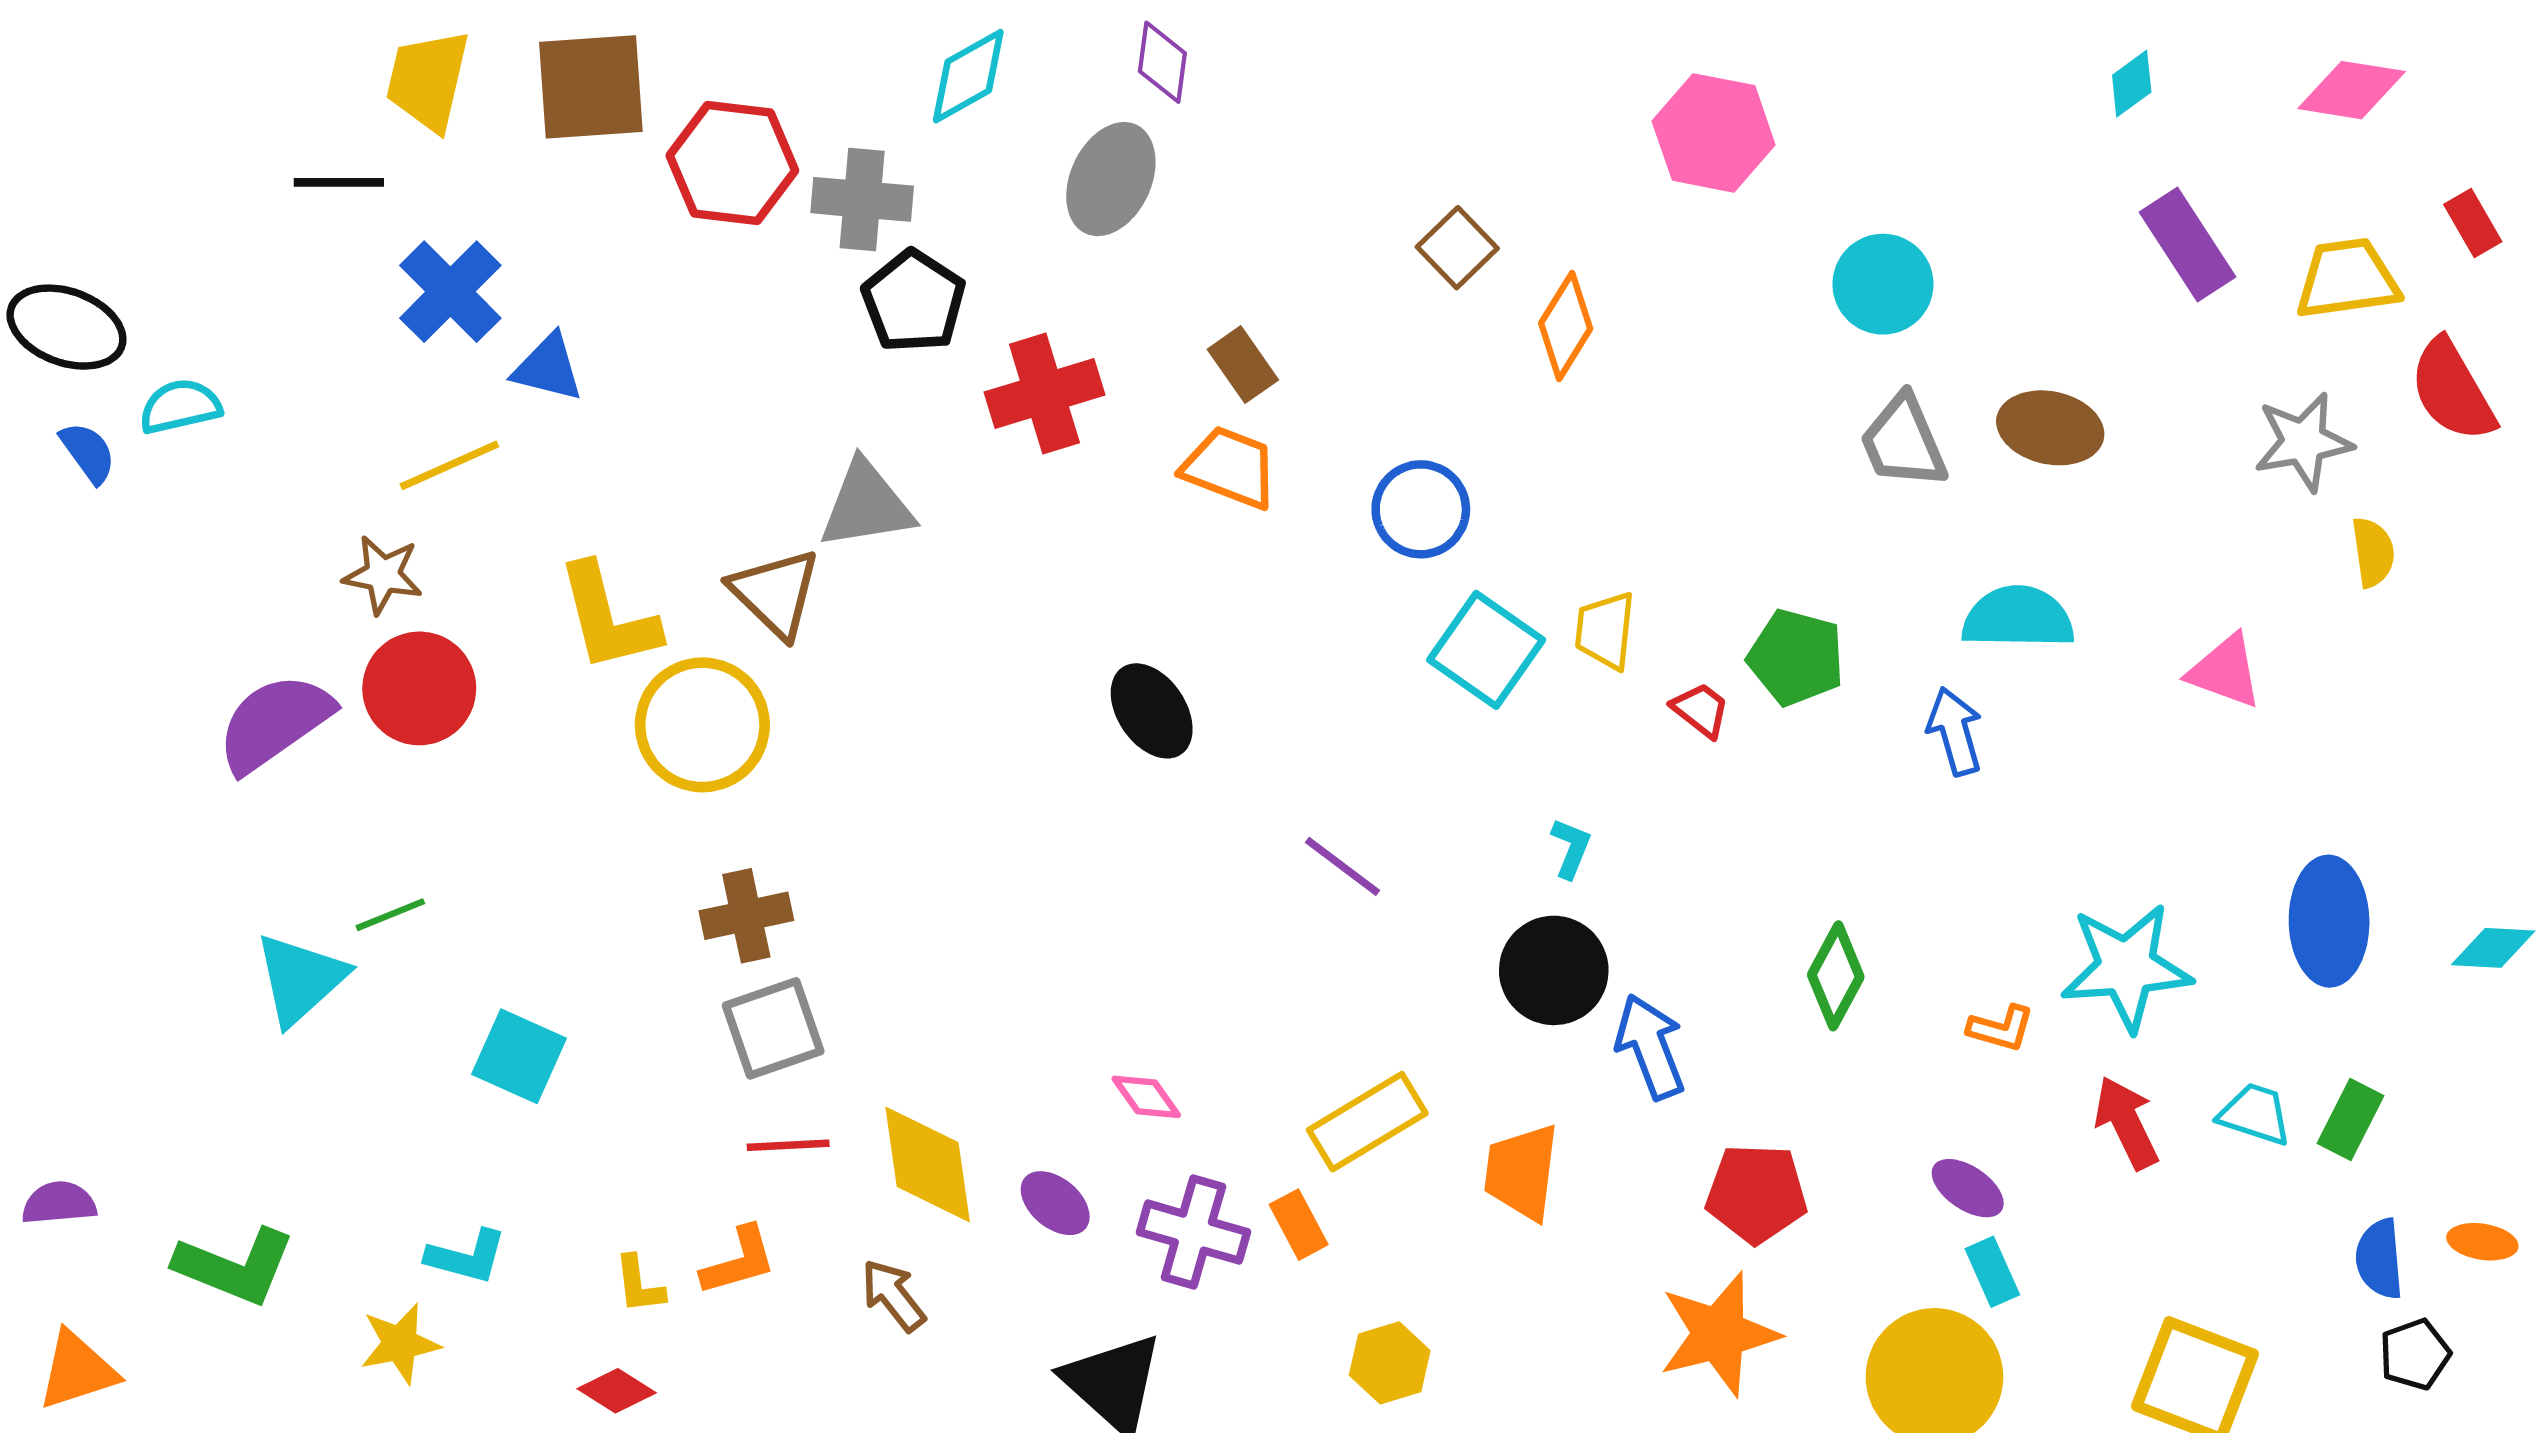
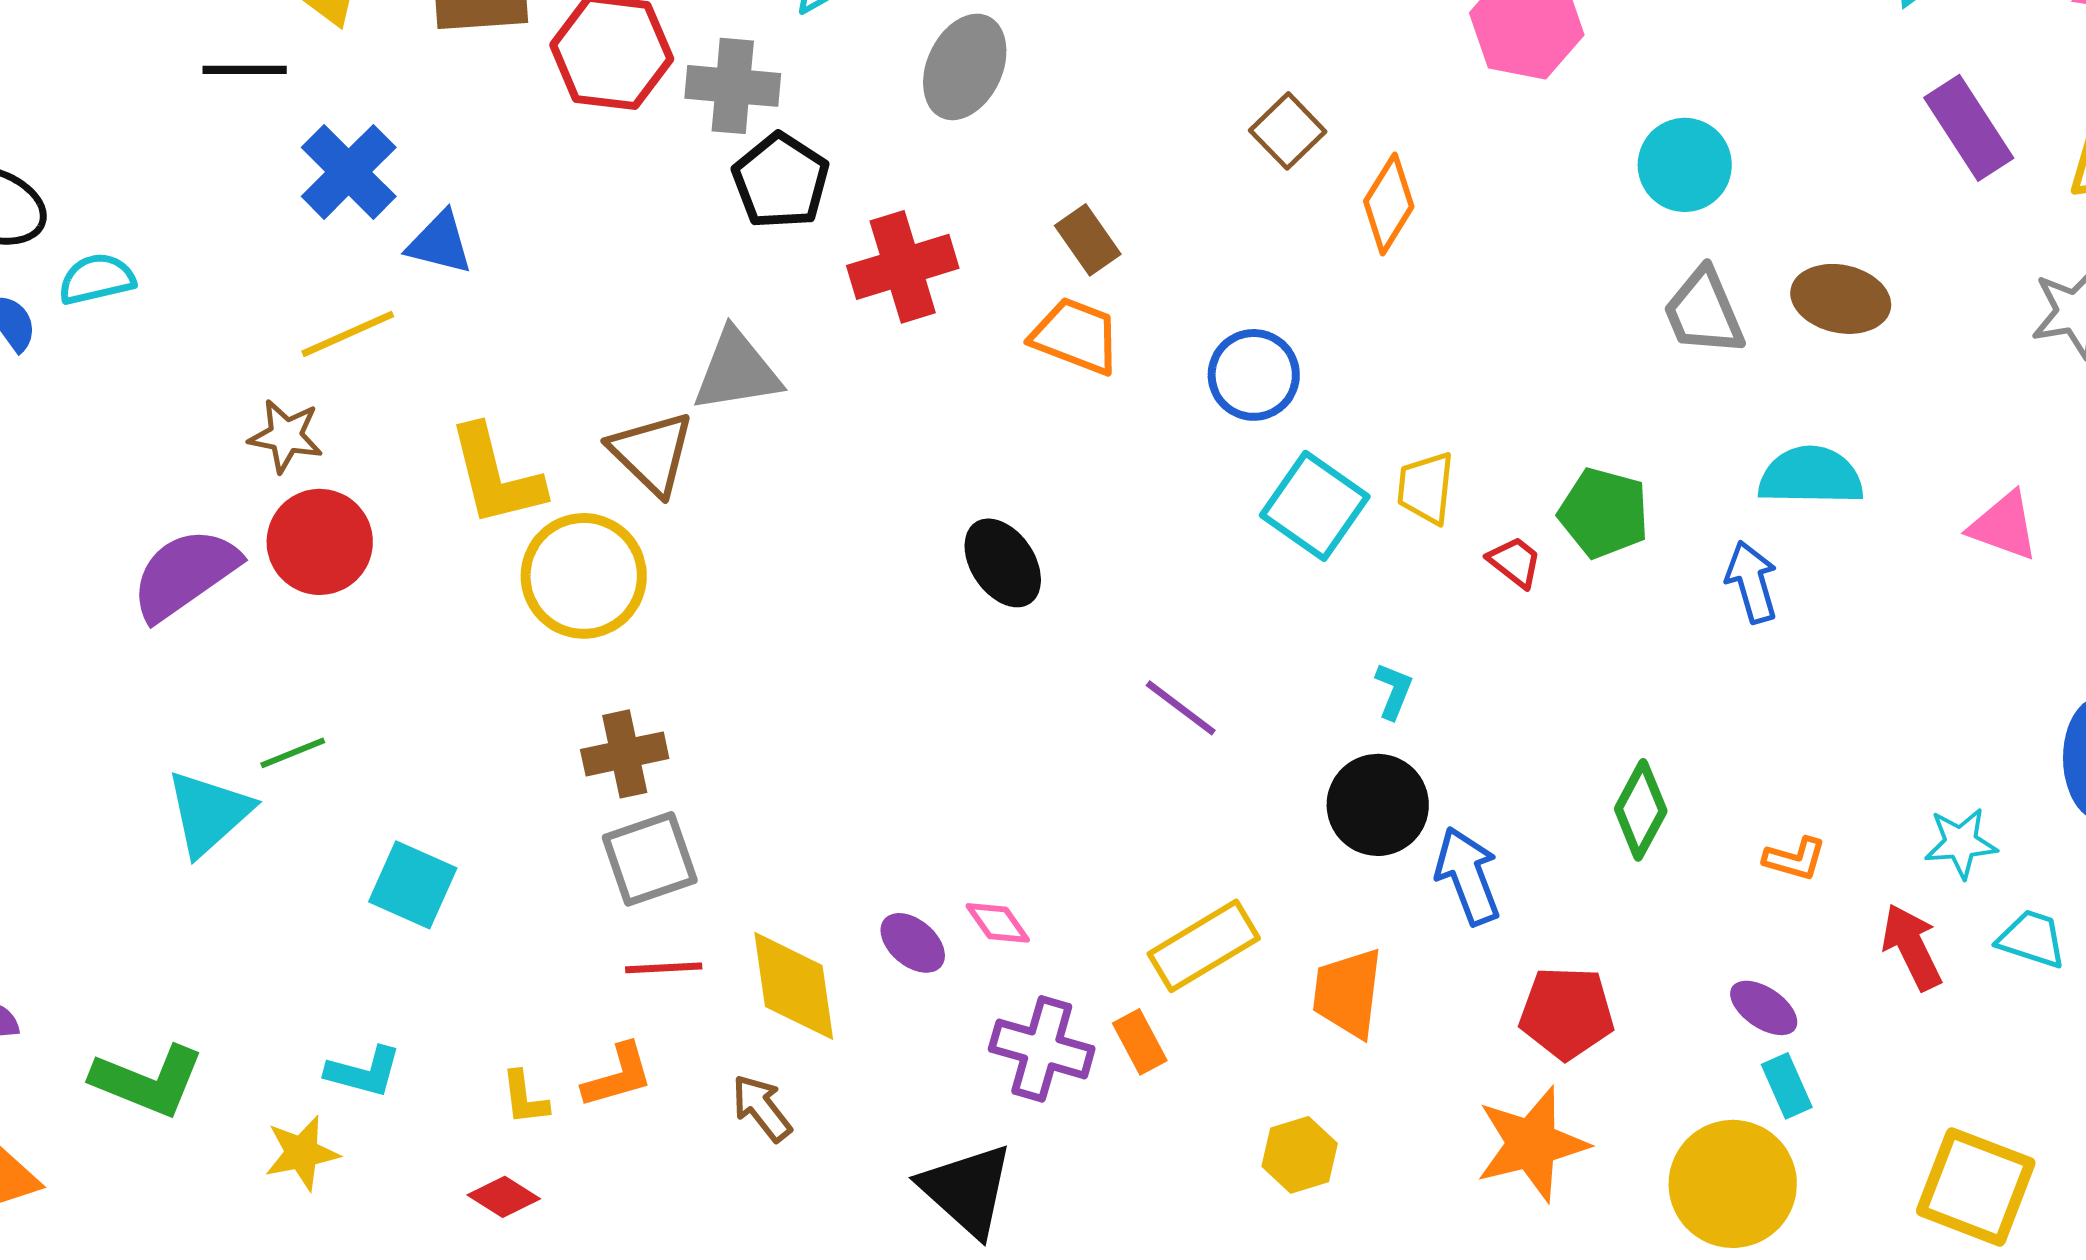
cyan star: (2126, 967) -> (1961, 843), moved, size x0.6
purple ellipse: (1055, 1203) -> (913, 943), moved
yellow hexagon: (1390, 1363) -> (1300, 1155), moved

